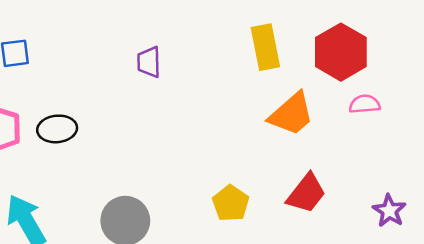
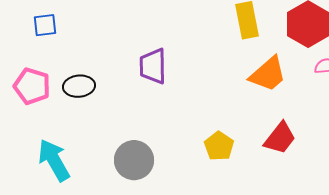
purple trapezoid: (149, 62) -> (153, 66), moved, size x1.4

